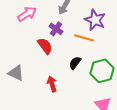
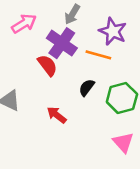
purple cross: (56, 29) -> (62, 43), size x1.6
red arrow: (52, 84) -> (57, 115), turned -35

